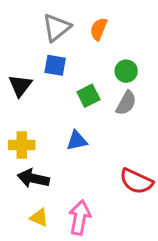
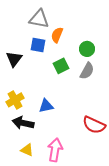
gray triangle: (57, 28) -> (39, 19), turned 50
orange semicircle: (99, 29) -> (57, 35), moved
blue triangle: (77, 141) -> (46, 106), moved
yellow cross: (22, 145) -> (15, 100), turned -30

